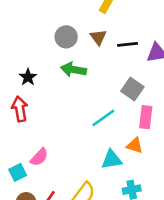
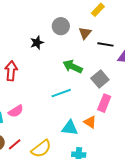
green arrow: (74, 70) -> (73, 67), moved
black star: (28, 77) -> (37, 43), moved
cyan line: (103, 118) -> (61, 93), moved

